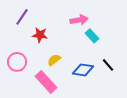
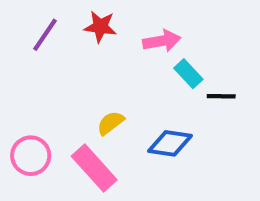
red star: (40, 35) -> (100, 27), moved
pink circle: (17, 62) -> (31, 156), moved
black line: (108, 65) -> (221, 96), moved, turned -48

